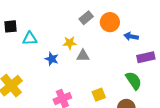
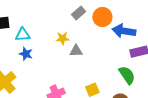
blue arrow: (131, 36) -> (124, 31), size x1.6
blue star: (52, 59) -> (26, 54), moved

